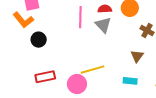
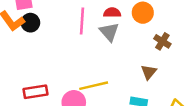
black circle: (39, 40) -> (30, 23), moved

